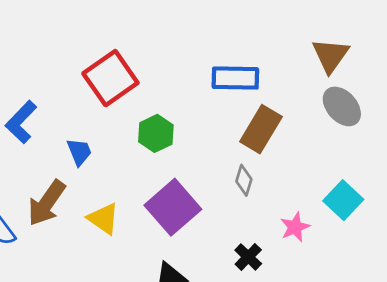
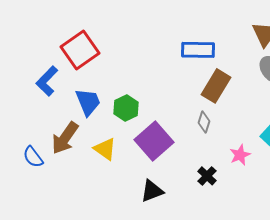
red square: (110, 78) -> (80, 50), moved
green hexagon: (156, 133) -> (126, 108), moved
blue trapezoid: (79, 152) -> (88, 102), size x1.4

